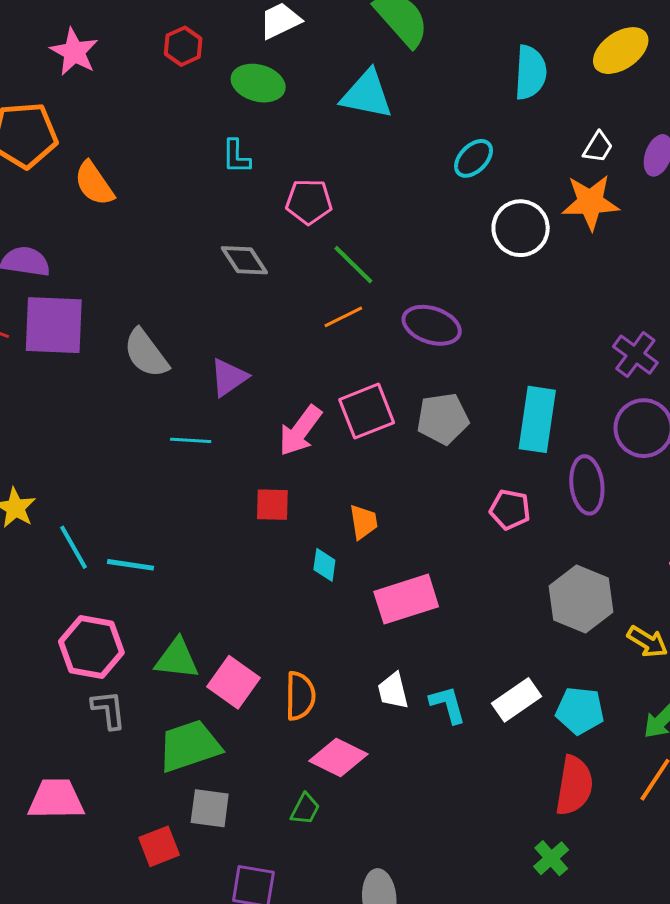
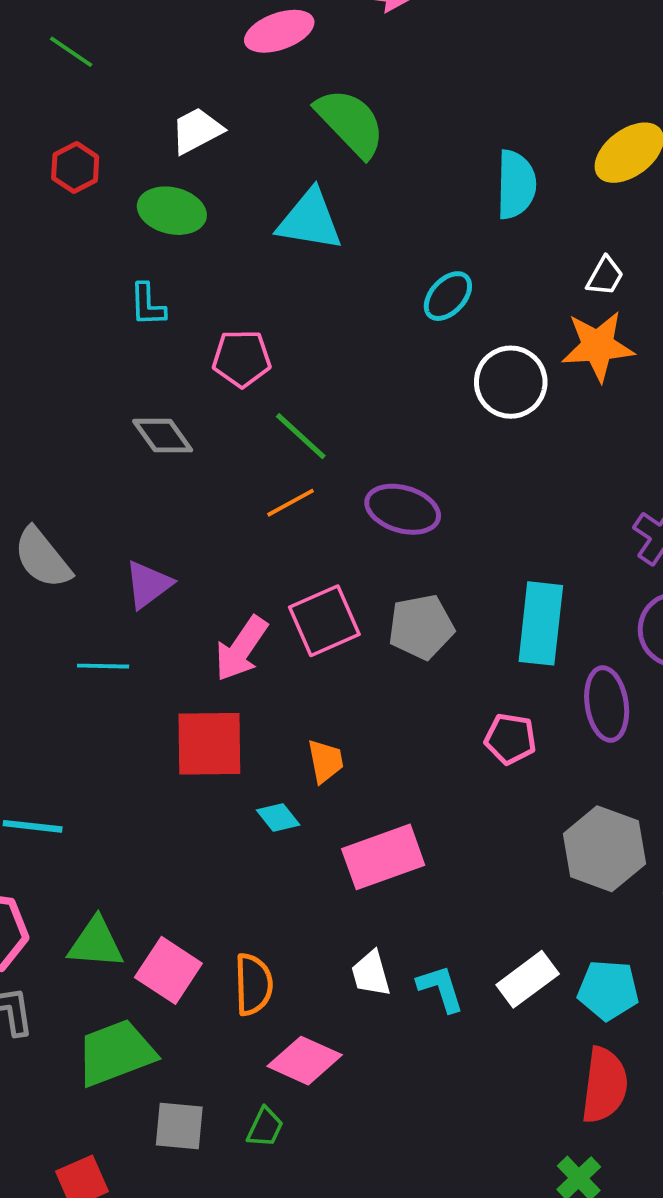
red square: (272, 505) -> (209, 744), size x1.6
cyan diamond: (324, 565) -> (278, 817), turned -44
gray square: (210, 808) -> (179, 1126), moved

